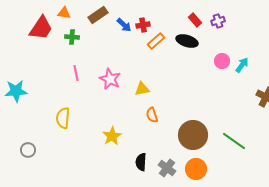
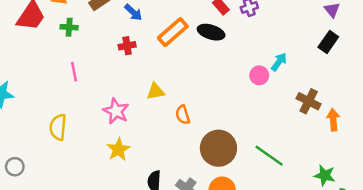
red cross: (143, 25) -> (127, 46), moved
orange rectangle: (156, 41) -> (173, 32), size x1.4
pink circle: (222, 61) -> (259, 75), moved
pink star: (110, 79) -> (116, 111), moved
orange semicircle: (152, 115) -> (183, 115), moved

